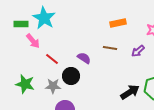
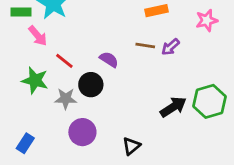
purple arrow: (138, 51) -> (170, 47), moved
green star: (25, 84) -> (35, 80), moved

